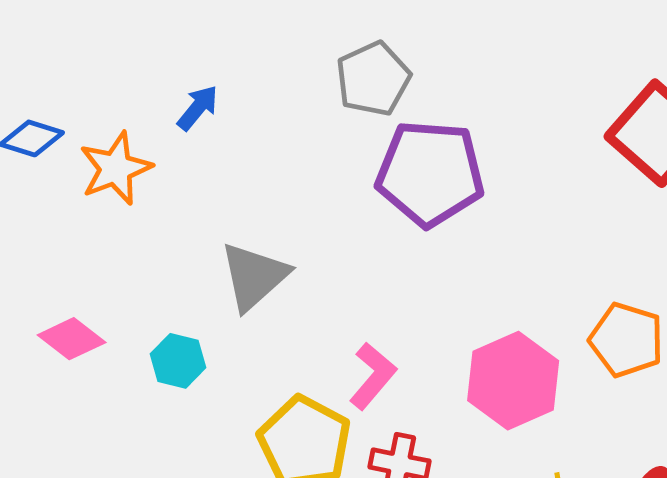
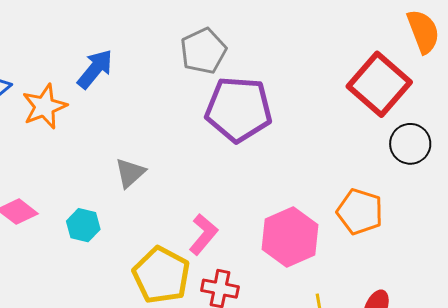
blue arrow: (198, 108) -> (95, 69), size x1.4
gray triangle: (254, 276) -> (130, 173), size x0.7

